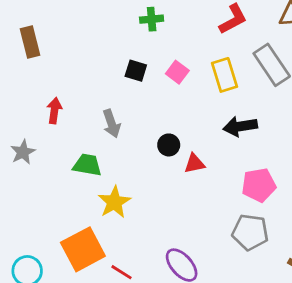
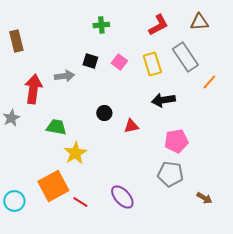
red arrow: (54, 111) -> (33, 89), size x1.6
gray arrow: (112, 124) -> (64, 76), moved, turned -78
black circle: (169, 145) -> (104, 113), moved

